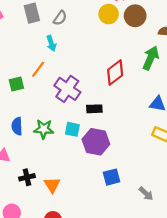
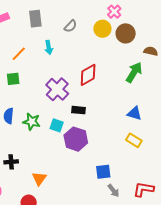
gray semicircle: (60, 18) -> (70, 26), moved
orange line: (38, 69) -> (19, 54), moved
red diamond: (115, 73) -> (88, 75), moved
blue square: (112, 177) -> (103, 172), moved
orange triangle: (52, 185) -> (39, 179), moved

